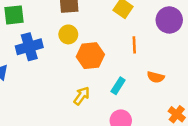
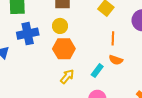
orange hexagon: (90, 56) -> (64, 49), moved
orange semicircle: (156, 77) -> (116, 60), moved

